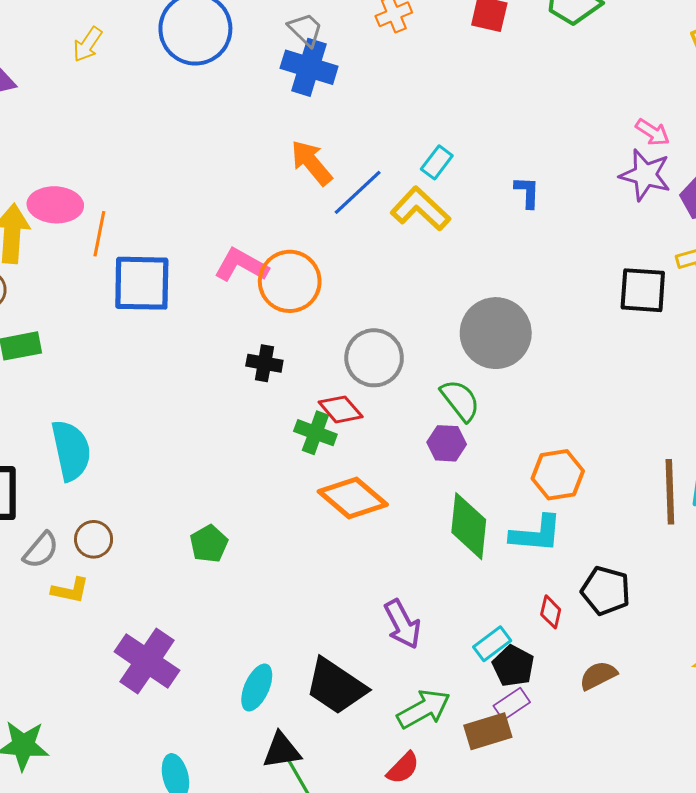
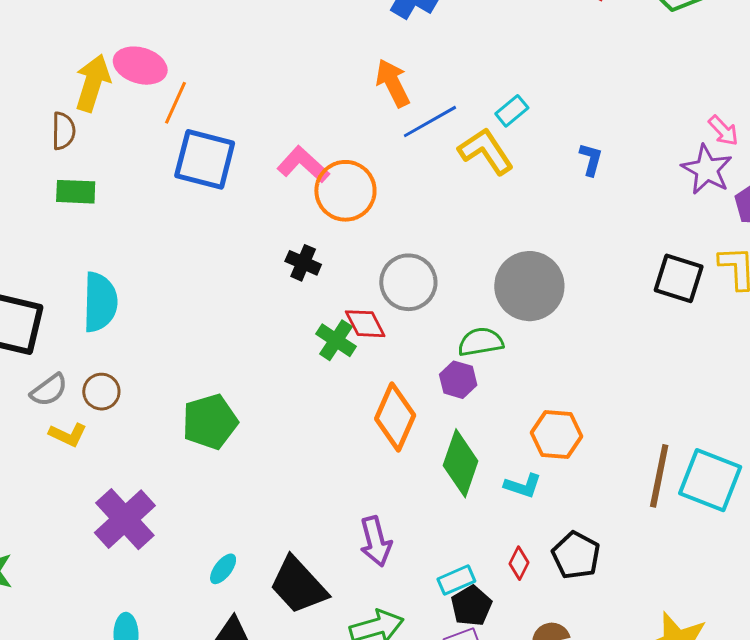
green semicircle: (460, 400) -> (481, 342), turned -75
orange diamond: (353, 498) -> (395, 417), moved, turned 60
cyan L-shape: (536, 534) -> (523, 486), size x0.7
green pentagon: (209, 544) -> (210, 422), size x1.5
cyan ellipse: (257, 687) -> (223, 569), size x0.7

